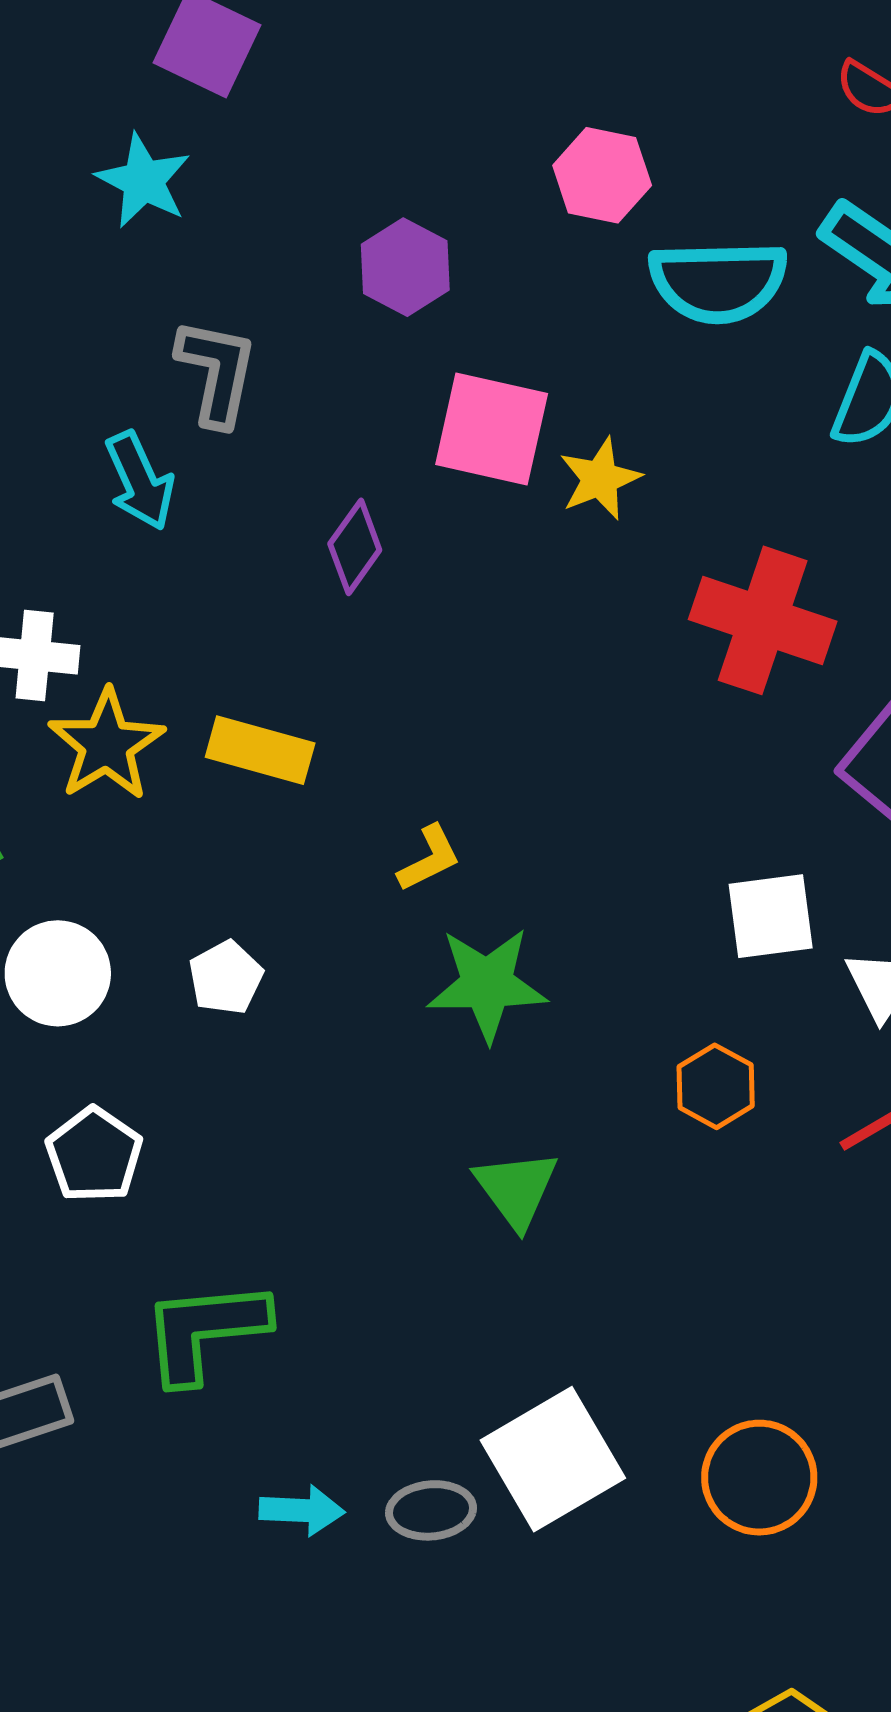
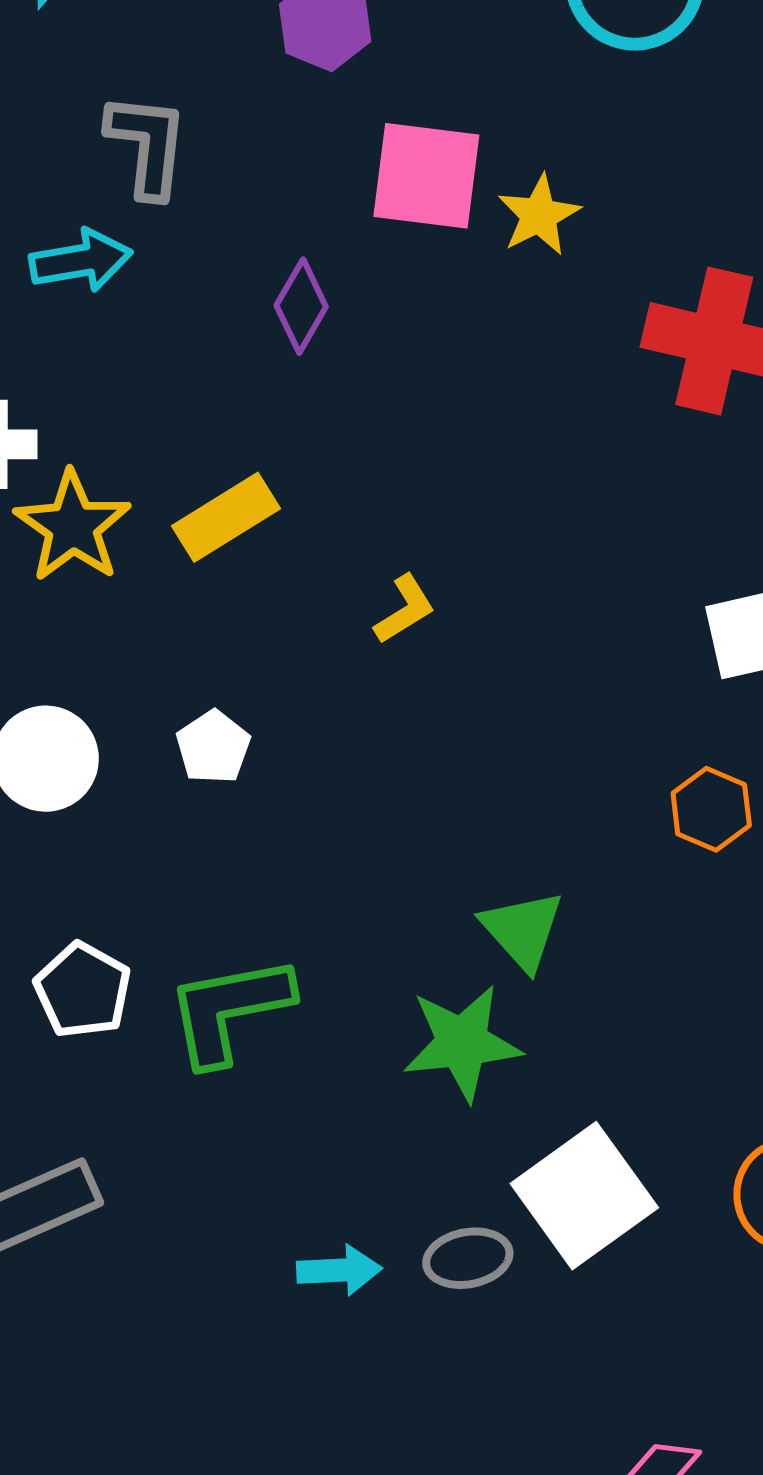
cyan arrow: (140, 481) -> (81, 261), turned -70
yellow rectangle: (260, 750) -> (226, 517), turned -42
green star: (487, 984) -> (462, 1043), moved
white pentagon: (94, 1155) -> (83, 990), moved
green L-shape: (205, 1331) -> (229, 1010), moved

